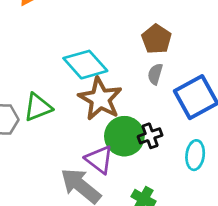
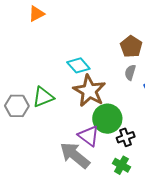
cyan diamond: (85, 65) -> (78, 65), size x0.7
black cross: (150, 136) -> (126, 137), moved

